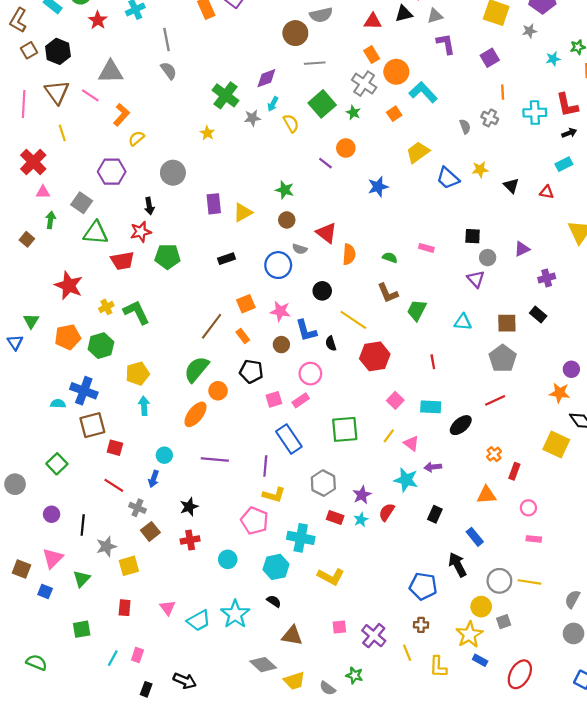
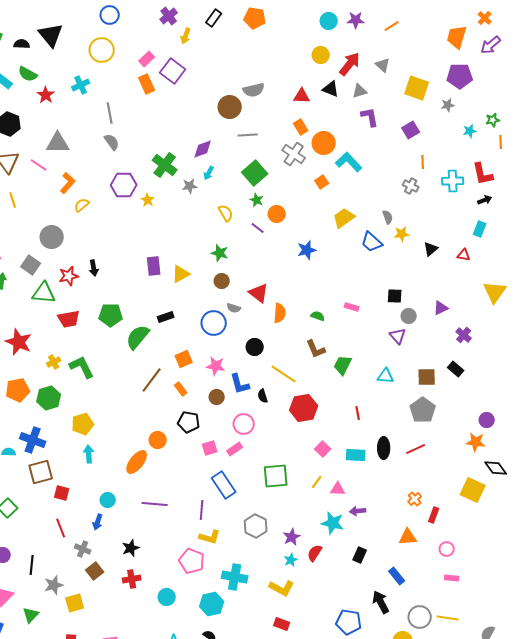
black triangle: (404, 14) -> (331, 89), turned 36
green star: (353, 113) -> (257, 200), moved
yellow semicircle: (291, 123) -> (226, 213), moved
gray semicircle: (465, 127) -> (388, 217), moved
cyan rectangle: (564, 164) -> (480, 229), turned -42
purple hexagon: (112, 172) -> (124, 185), moved
gray circle: (173, 173) -> (52, 237), moved
black triangle: (511, 186) -> (431, 249), turned 35
red star: (141, 232) -> (69, 276), moved
purple cross: (547, 278) -> (464, 335), turned -35
green semicircle: (197, 369) -> (138, 337), moved
black ellipse: (461, 425) -> (384, 448), moved, turned -50
pink triangle: (411, 443) -> (338, 489), turned -35
red line: (114, 485) -> (61, 528), turned 36
red rectangle: (335, 517) -> (282, 624), moved
yellow L-shape: (331, 577) -> (282, 588), moved

